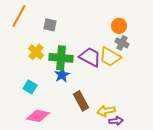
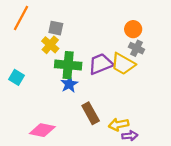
yellow cross: (36, 52) -> (50, 45), moved
purple trapezoid: (90, 57) -> (101, 64), turned -50
cyan square: (30, 87) -> (17, 77), moved

